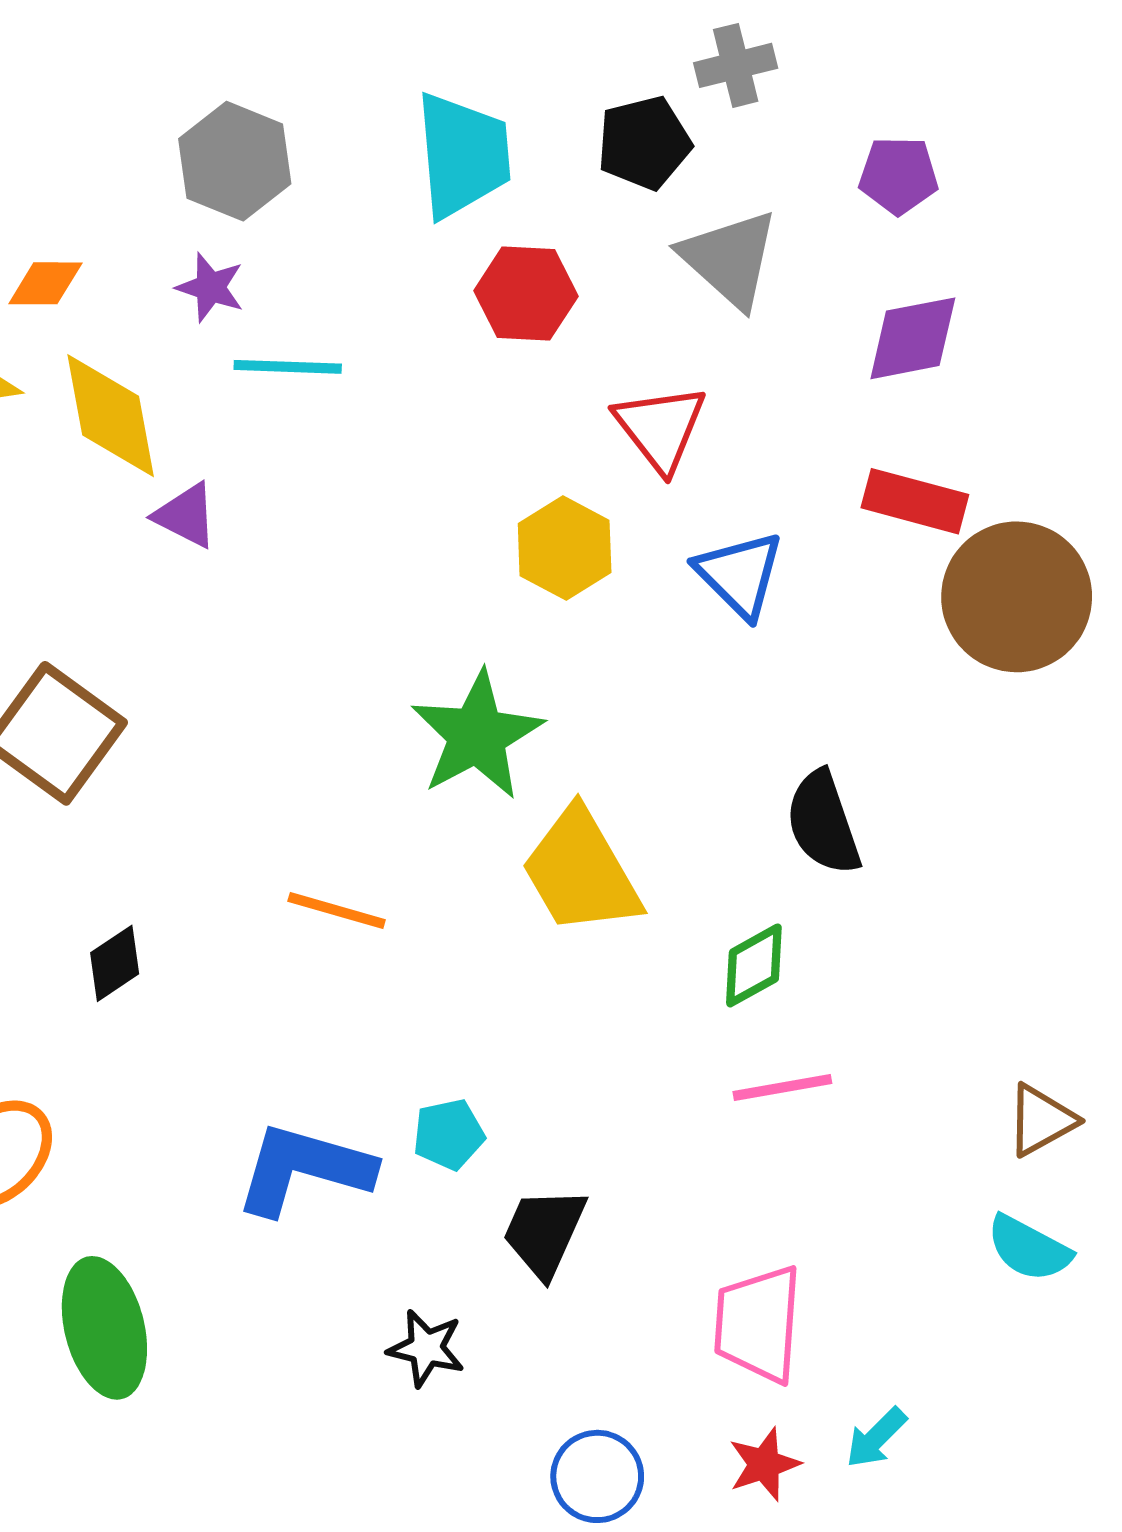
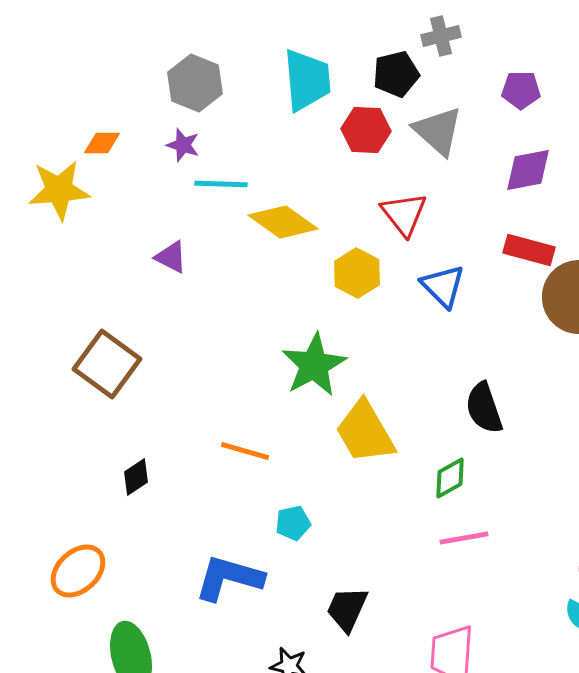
red hexagon: (526, 293) -> (366, 130), moved
yellow diamond: (111, 416) -> (283, 222), moved, turned -44
cyan pentagon: (449, 1134) -> (293, 523), moved

